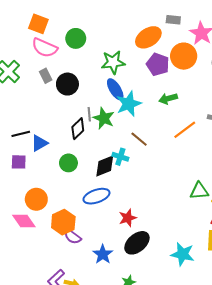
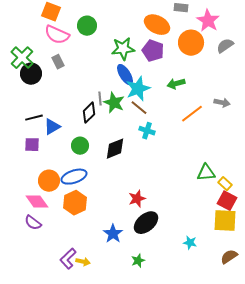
orange ellipse: (148, 37) -> (157, 25), turned 60
purple pentagon: (158, 64) -> (153, 51), moved
black circle: (67, 84) -> (31, 74), moved
brown line: (139, 139) -> (139, 108), moved
cyan cross: (120, 157) -> (147, 131), moved
blue ellipse: (96, 196) -> (74, 177), moved
purple semicircle: (73, 237) -> (33, 223), moved
cyan star: (183, 254) -> (190, 243), moved, size x0.6

